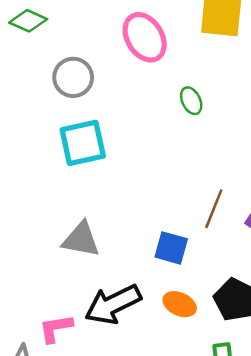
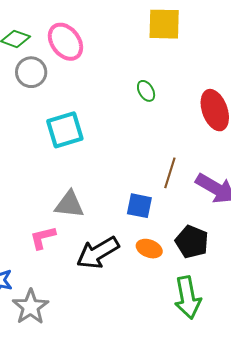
pink ellipse: (145, 37) -> (65, 42), moved
gray circle: (73, 77) -> (31, 72), moved
pink L-shape: (56, 328) -> (43, 238), moved

